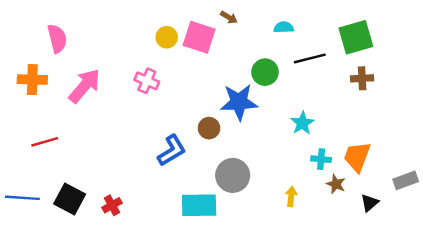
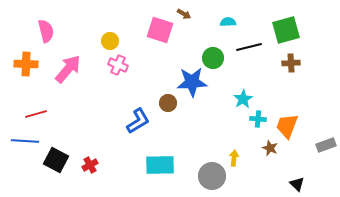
yellow circle: (167, 37) -> (110, 41), moved
cyan cross: (321, 159) -> (258, 119), moved
gray circle: (233, 175) -> (212, 176), moved
blue line: (22, 198) -> (25, 141), moved
black triangle: (370, 203) -> (297, 184), moved, turned -35

